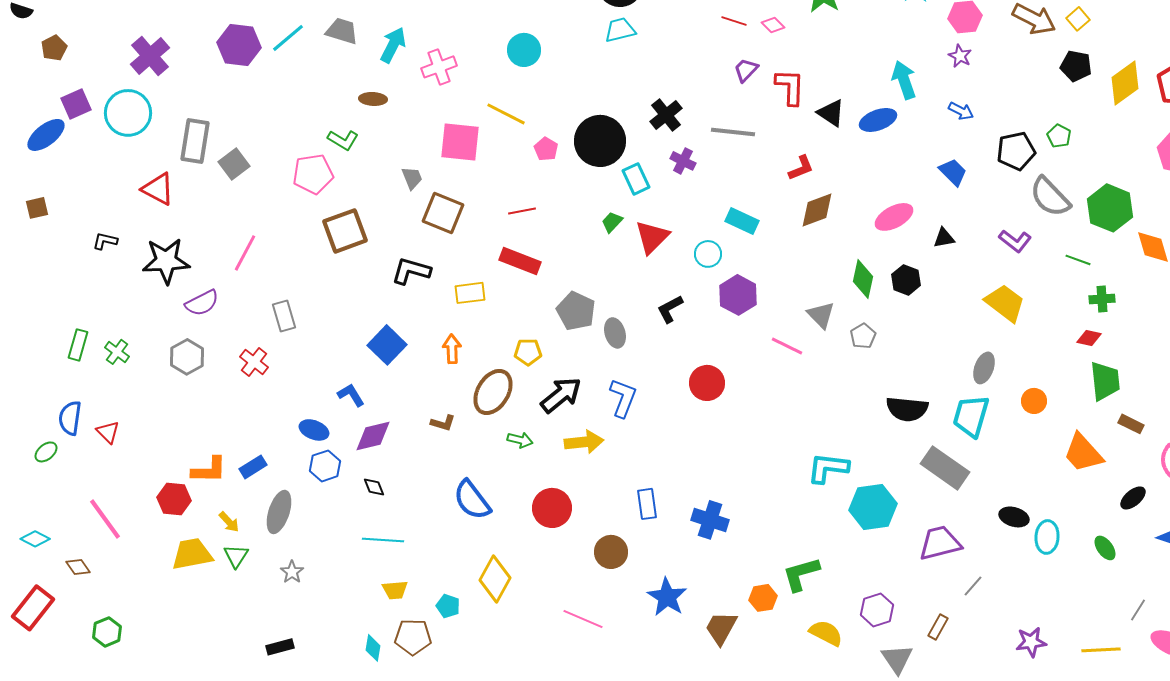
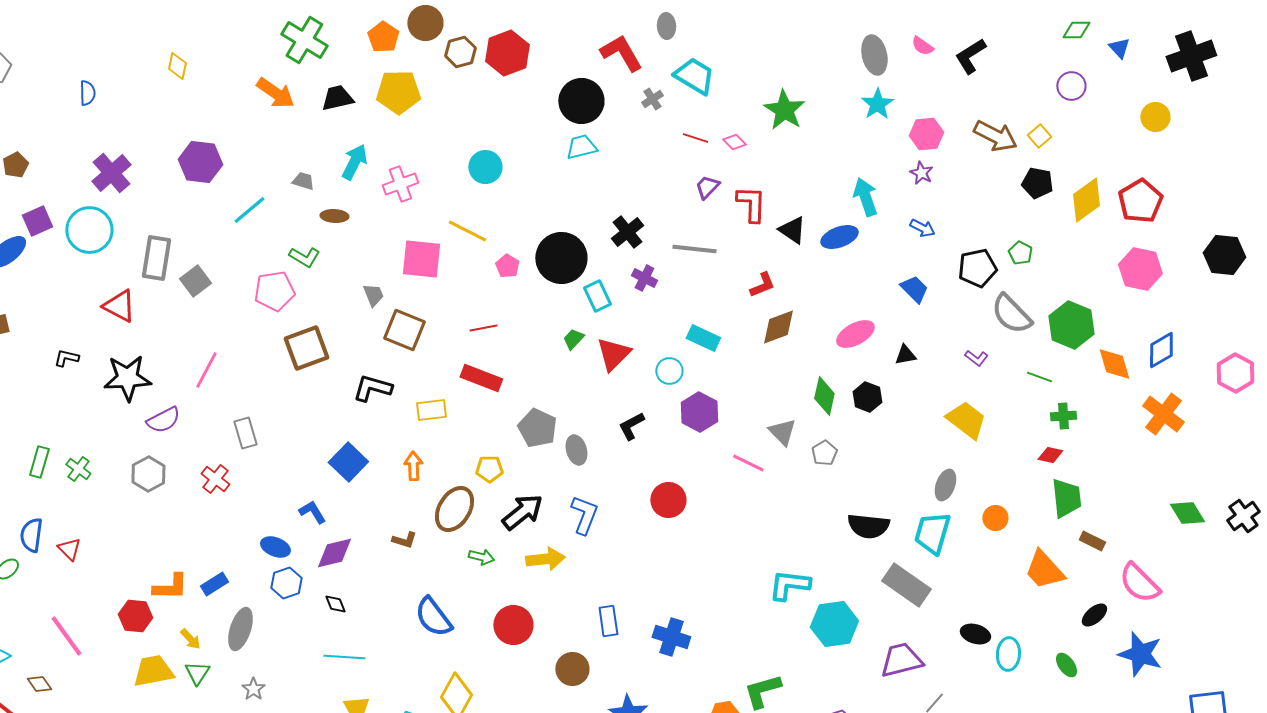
gray trapezoid: (342, 31) -> (303, 181), moved, size x0.7
cyan line: (288, 38) -> (249, 210), moved
purple L-shape: (1015, 241) -> (976, 358), size x0.7

